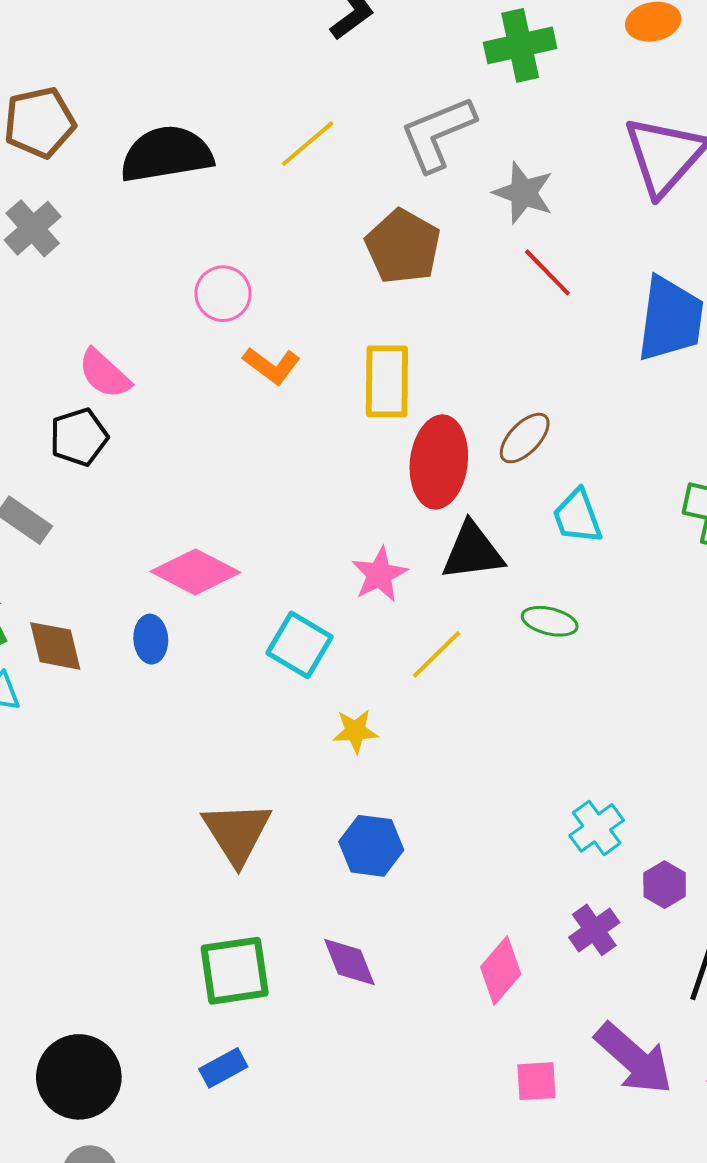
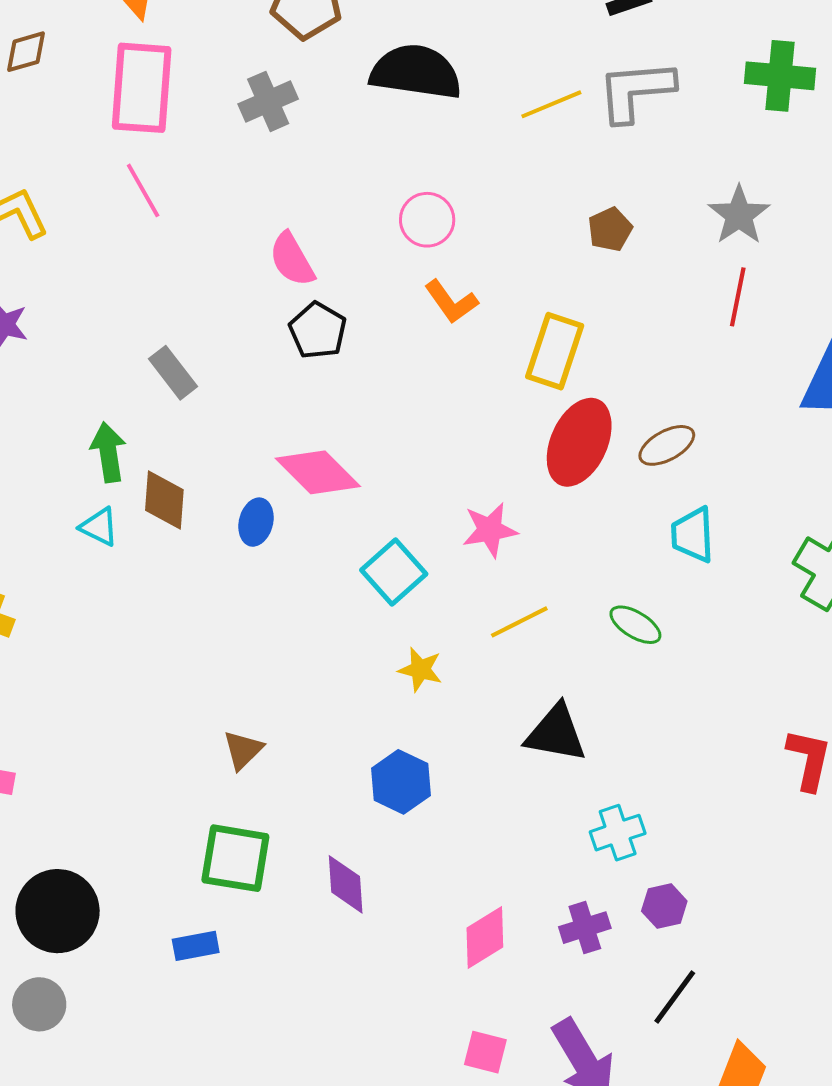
gray L-shape: (438, 134) -> (636, 91), moved
brown pentagon: (403, 247) -> (610, 229), size x0.6
red line: (547, 272) -> (738, 297), turned 38
black pentagon: (79, 437) -> (318, 331), moved, turned 30
black triangle: (473, 551) -> (556, 733), moved
brown triangle: (237, 833) -> (243, 750), moved, size x0.6

